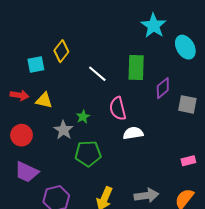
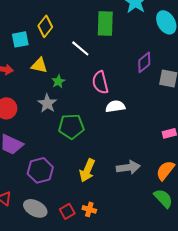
green rectangle: (136, 68) -> (105, 23), moved
yellow triangle: (44, 100) -> (39, 65), moved
green star: (83, 117) -> (58, 81), moved

